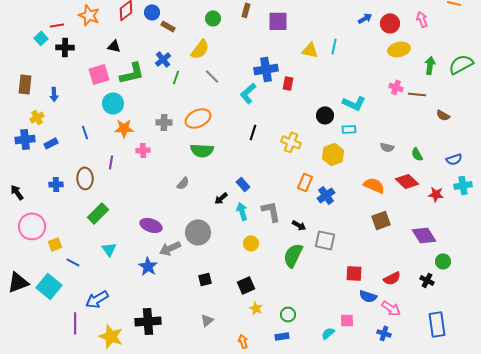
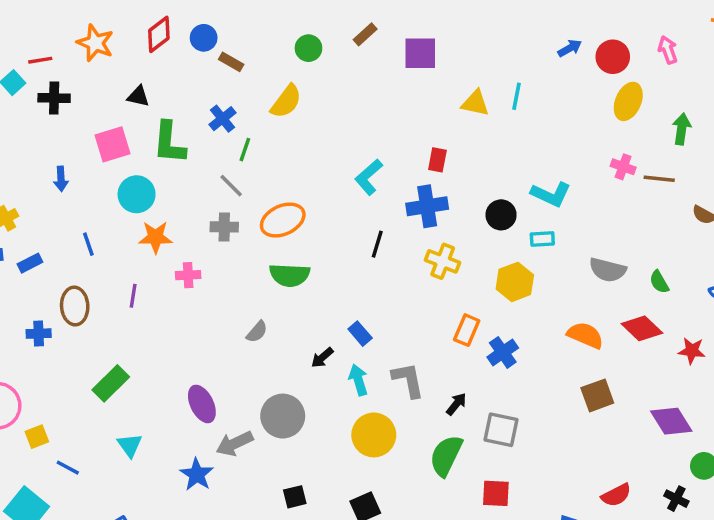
brown rectangle: (246, 10) -> (365, 34), turned 32
yellow ellipse: (399, 49) -> (628, 101), turned -55
blue cross: (266, 69) -> (427, 206), moved
green L-shape: (132, 73) -> (169, 143), turned 108
gray line: (212, 76) -> (231, 186), moved
blue arrow: (54, 94) -> (61, 179), moved
gray semicircle: (387, 147) -> (608, 270), size x1.5
brown ellipse: (85, 178) -> (75, 306), moved
purple ellipse: (151, 225) -> (202, 404), turned 45
black arrow: (299, 225) -> (456, 404), turned -80
yellow circle: (251, 243) -> (374, 435), size x1.6
red square: (354, 273) -> (496, 493), moved

